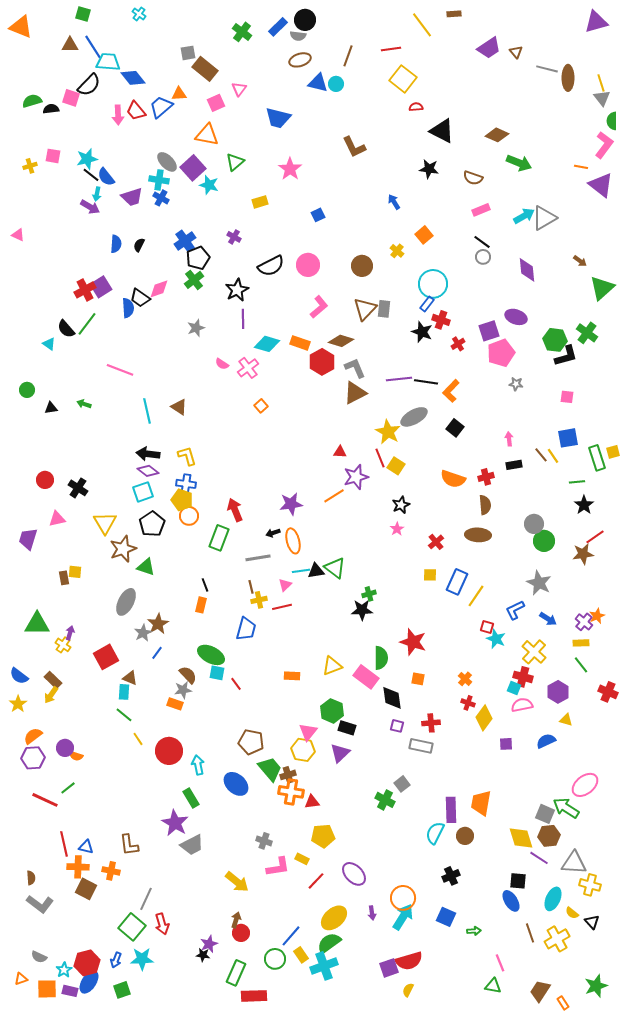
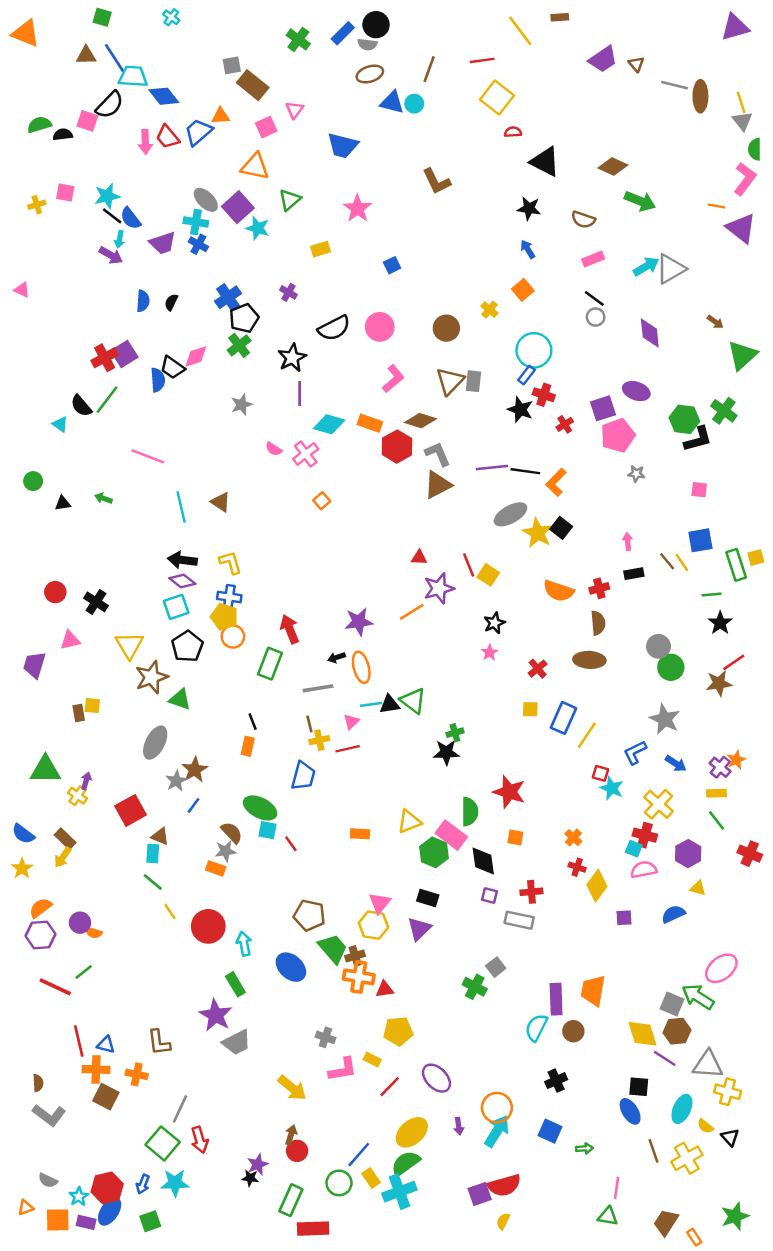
blue arrow: (394, 202) -> (528, 249), moved
yellow star: (388, 432) -> (538, 533), moved
green hexagon: (332, 711) -> (434, 852), moved
pink line: (500, 963) -> (617, 1188), turned 30

